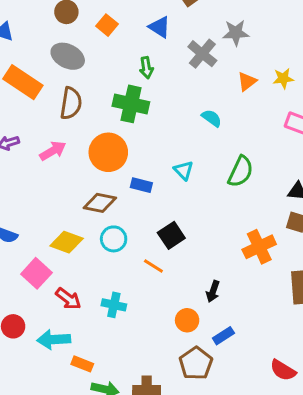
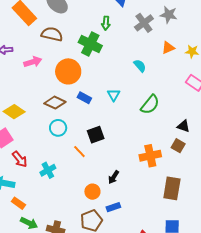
brown semicircle: (71, 103) -> (52, 34), turned -100
yellow diamond: (67, 242) -> (14, 112), moved
cyan cross: (114, 305) -> (48, 170), turned 35

